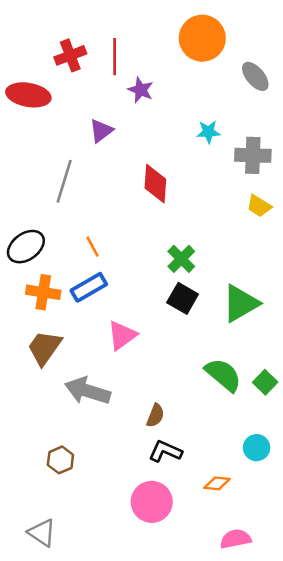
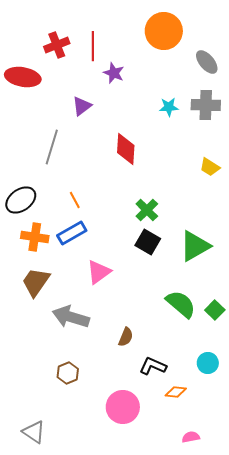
gray cross: (253, 155) -> (206, 105), moved
black L-shape: (165, 451) -> (153, 366), moved
brown hexagon: (60, 460) -> (68, 373), moved
pink semicircle: (236, 539) -> (191, 437), size x0.7

